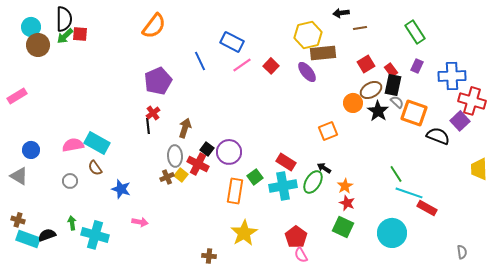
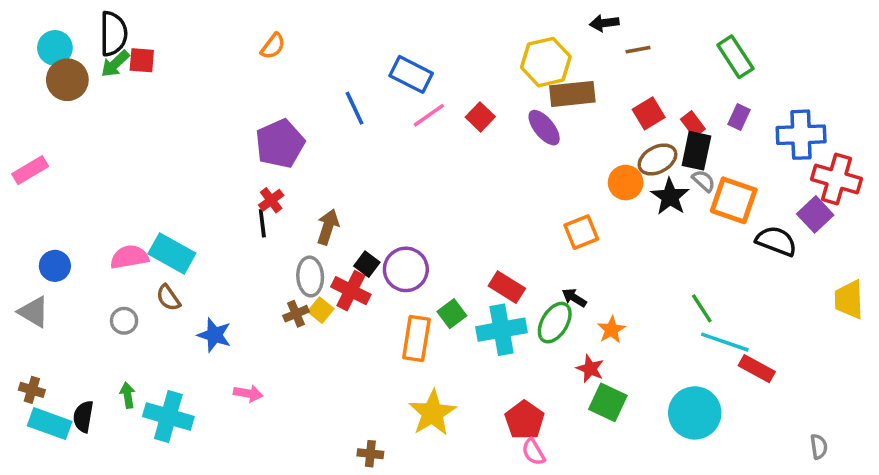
orange semicircle: (154, 26) -> (273, 46), size x0.6
red star: (347, 203) -> (590, 369), moved
black semicircle: (47, 235) -> (83, 416), turned -60

